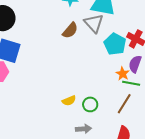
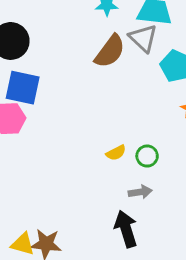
brown semicircle: (70, 30) -> (110, 51), size x1.4

